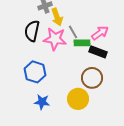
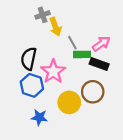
black semicircle: (32, 31) -> (29, 59), moved
pink star: (55, 39) -> (53, 71), moved, turned 30
yellow circle: (78, 99) -> (69, 102), moved

